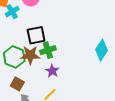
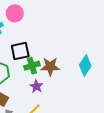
brown star: (30, 55) -> (50, 67), moved

